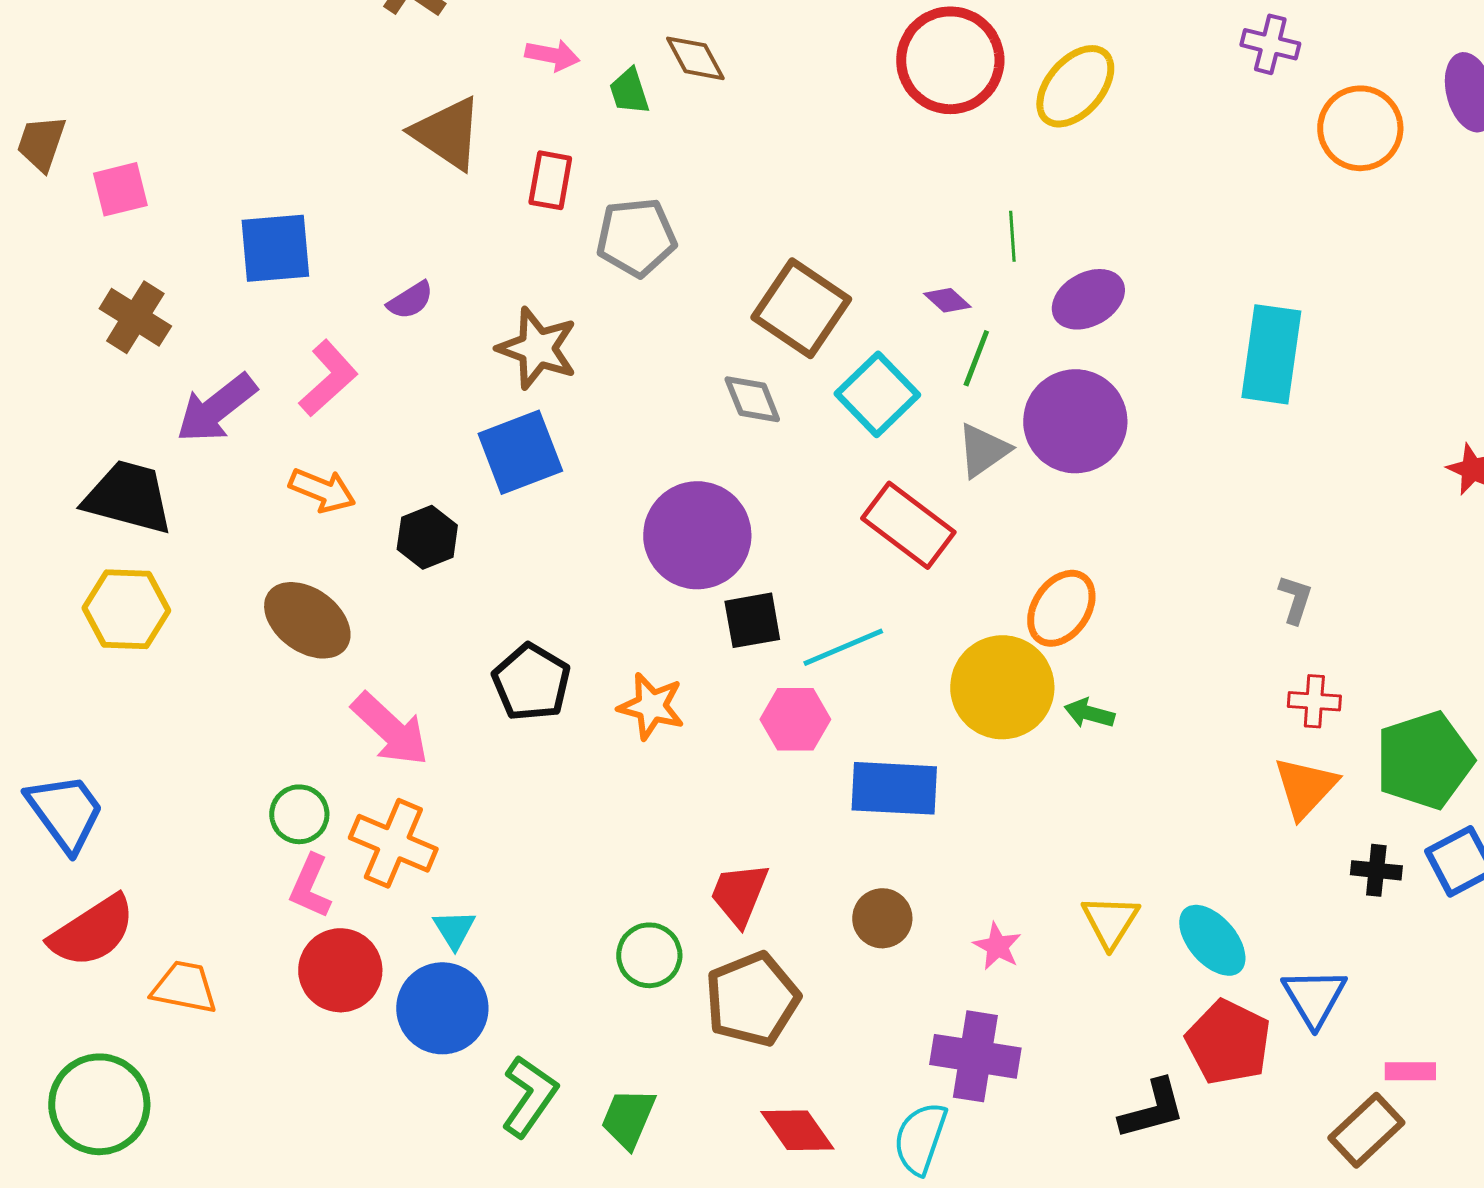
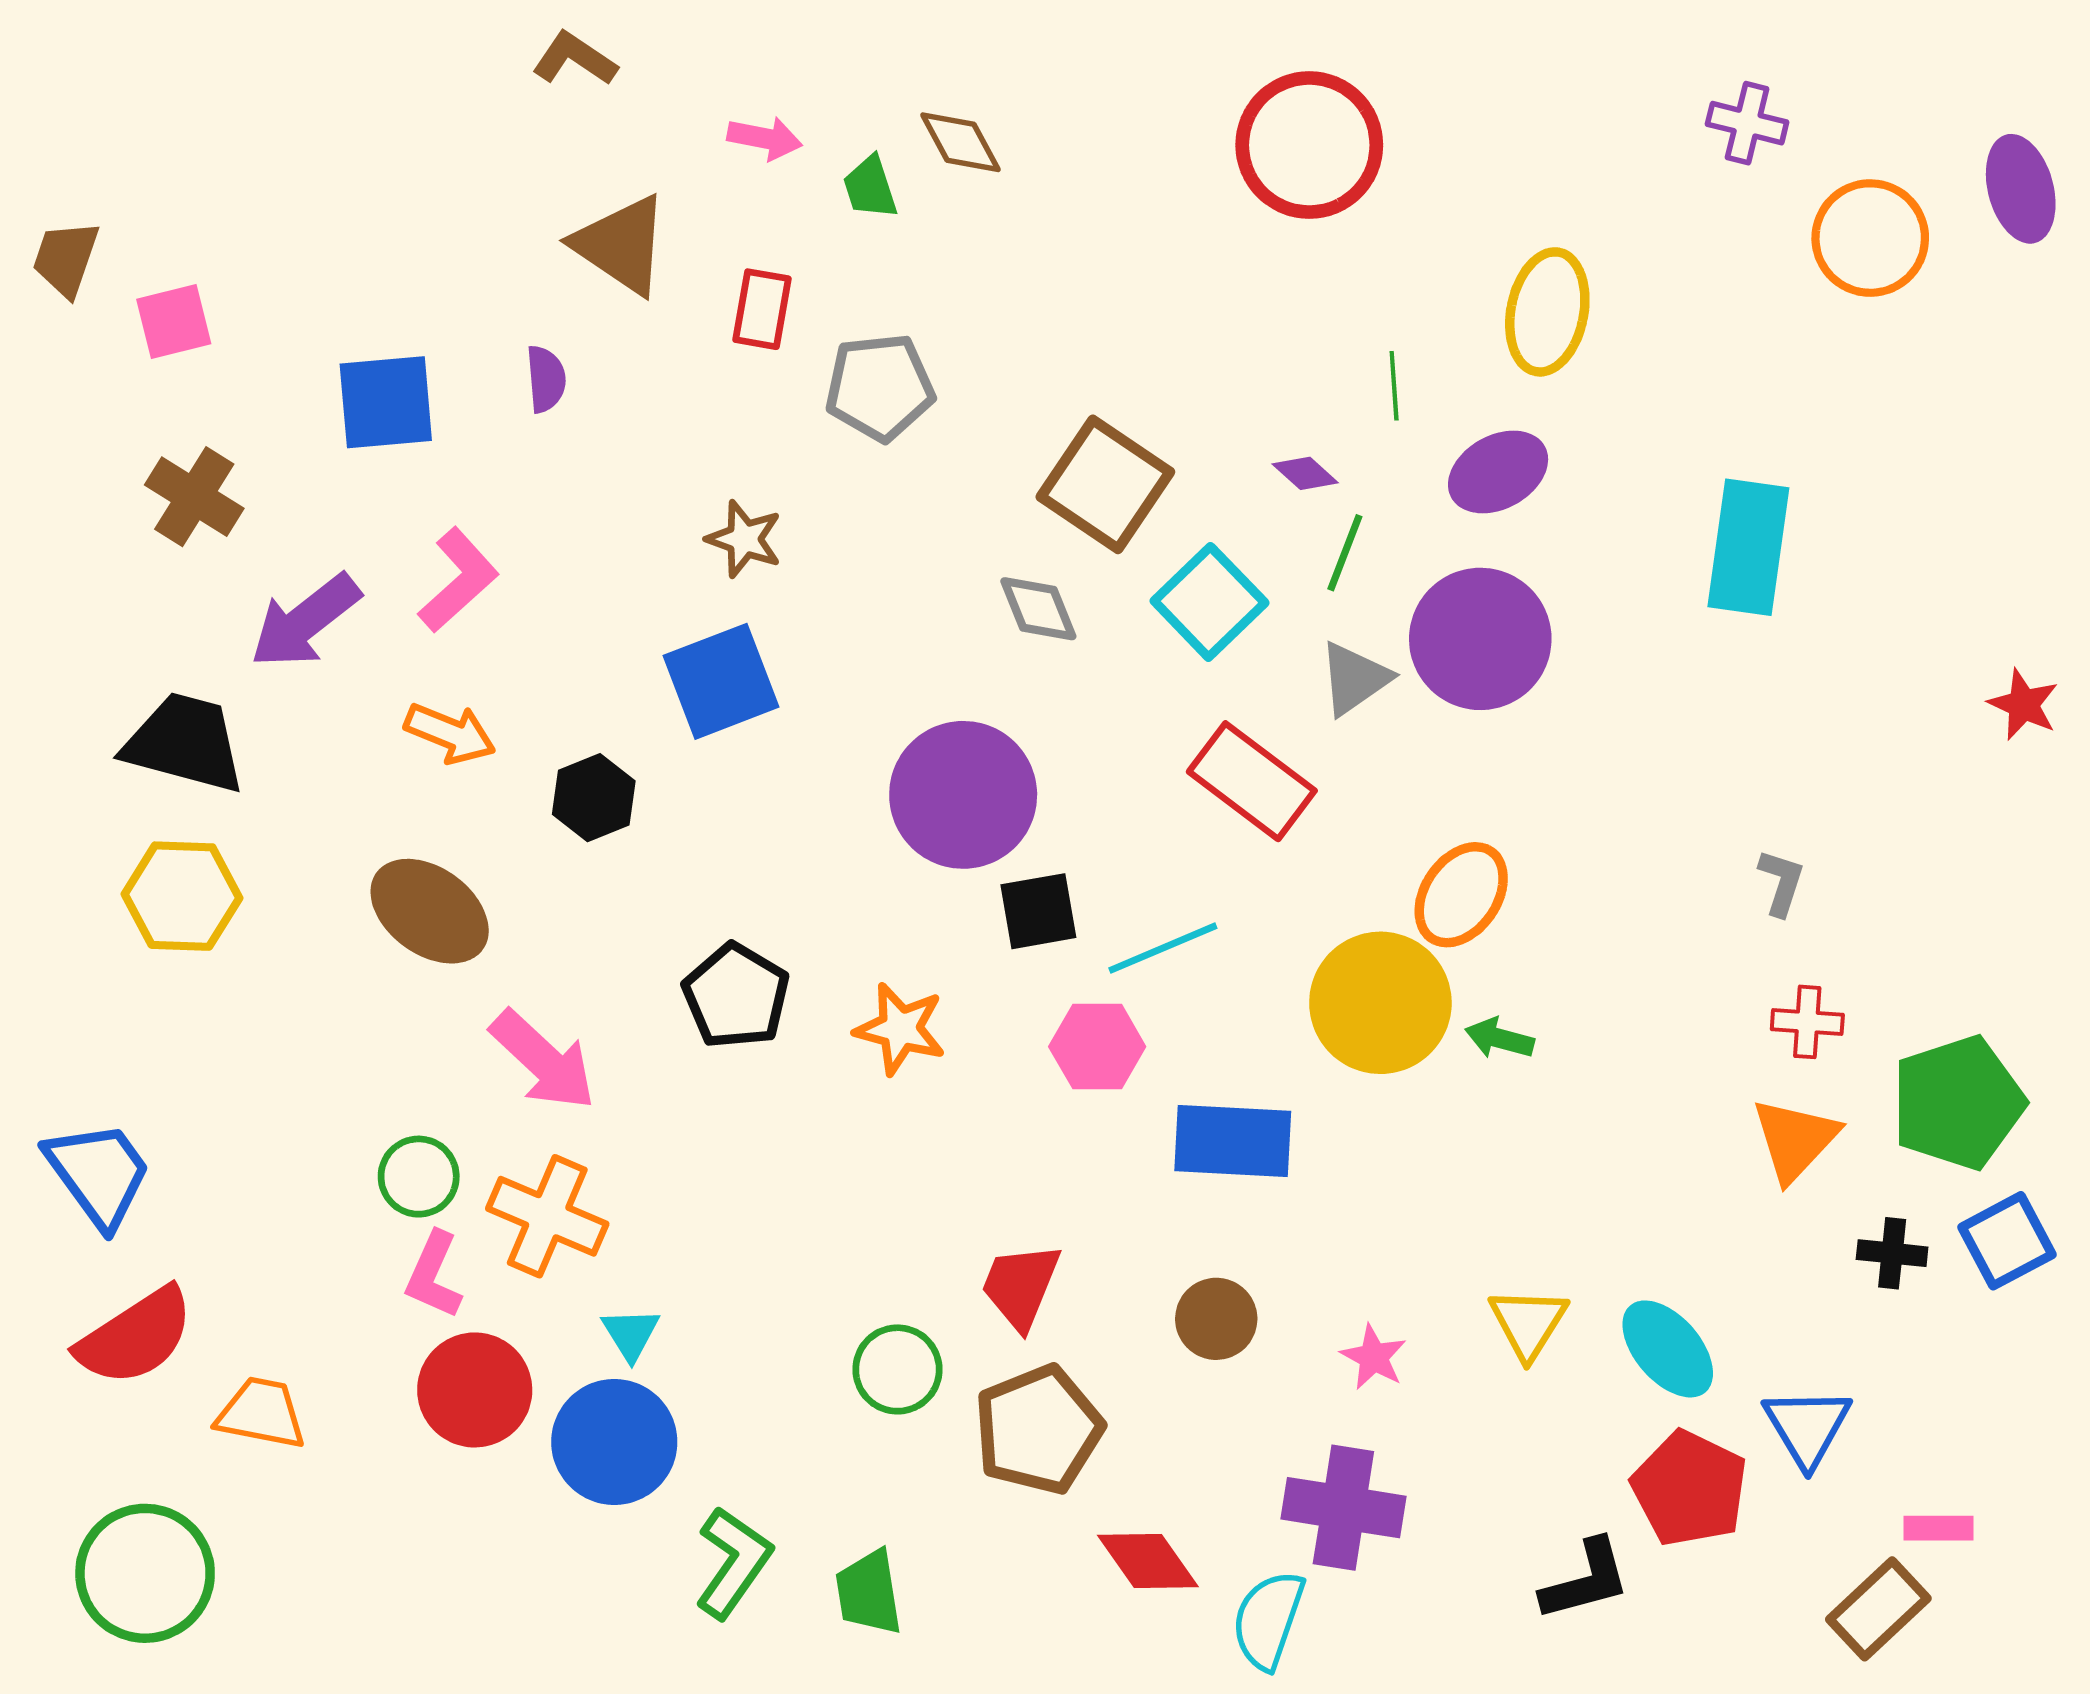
yellow ellipse: (1075, 86) -> (1547, 312), moved, turned -30
purple semicircle: (410, 300) -> (546, 379), moved, turned -63
brown star: (537, 348) -> (744, 539), size x0.7
green trapezoid: (628, 1118) -> (869, 1592), turned -32
red diamond: (797, 1130) -> (1148, 1561), moved

